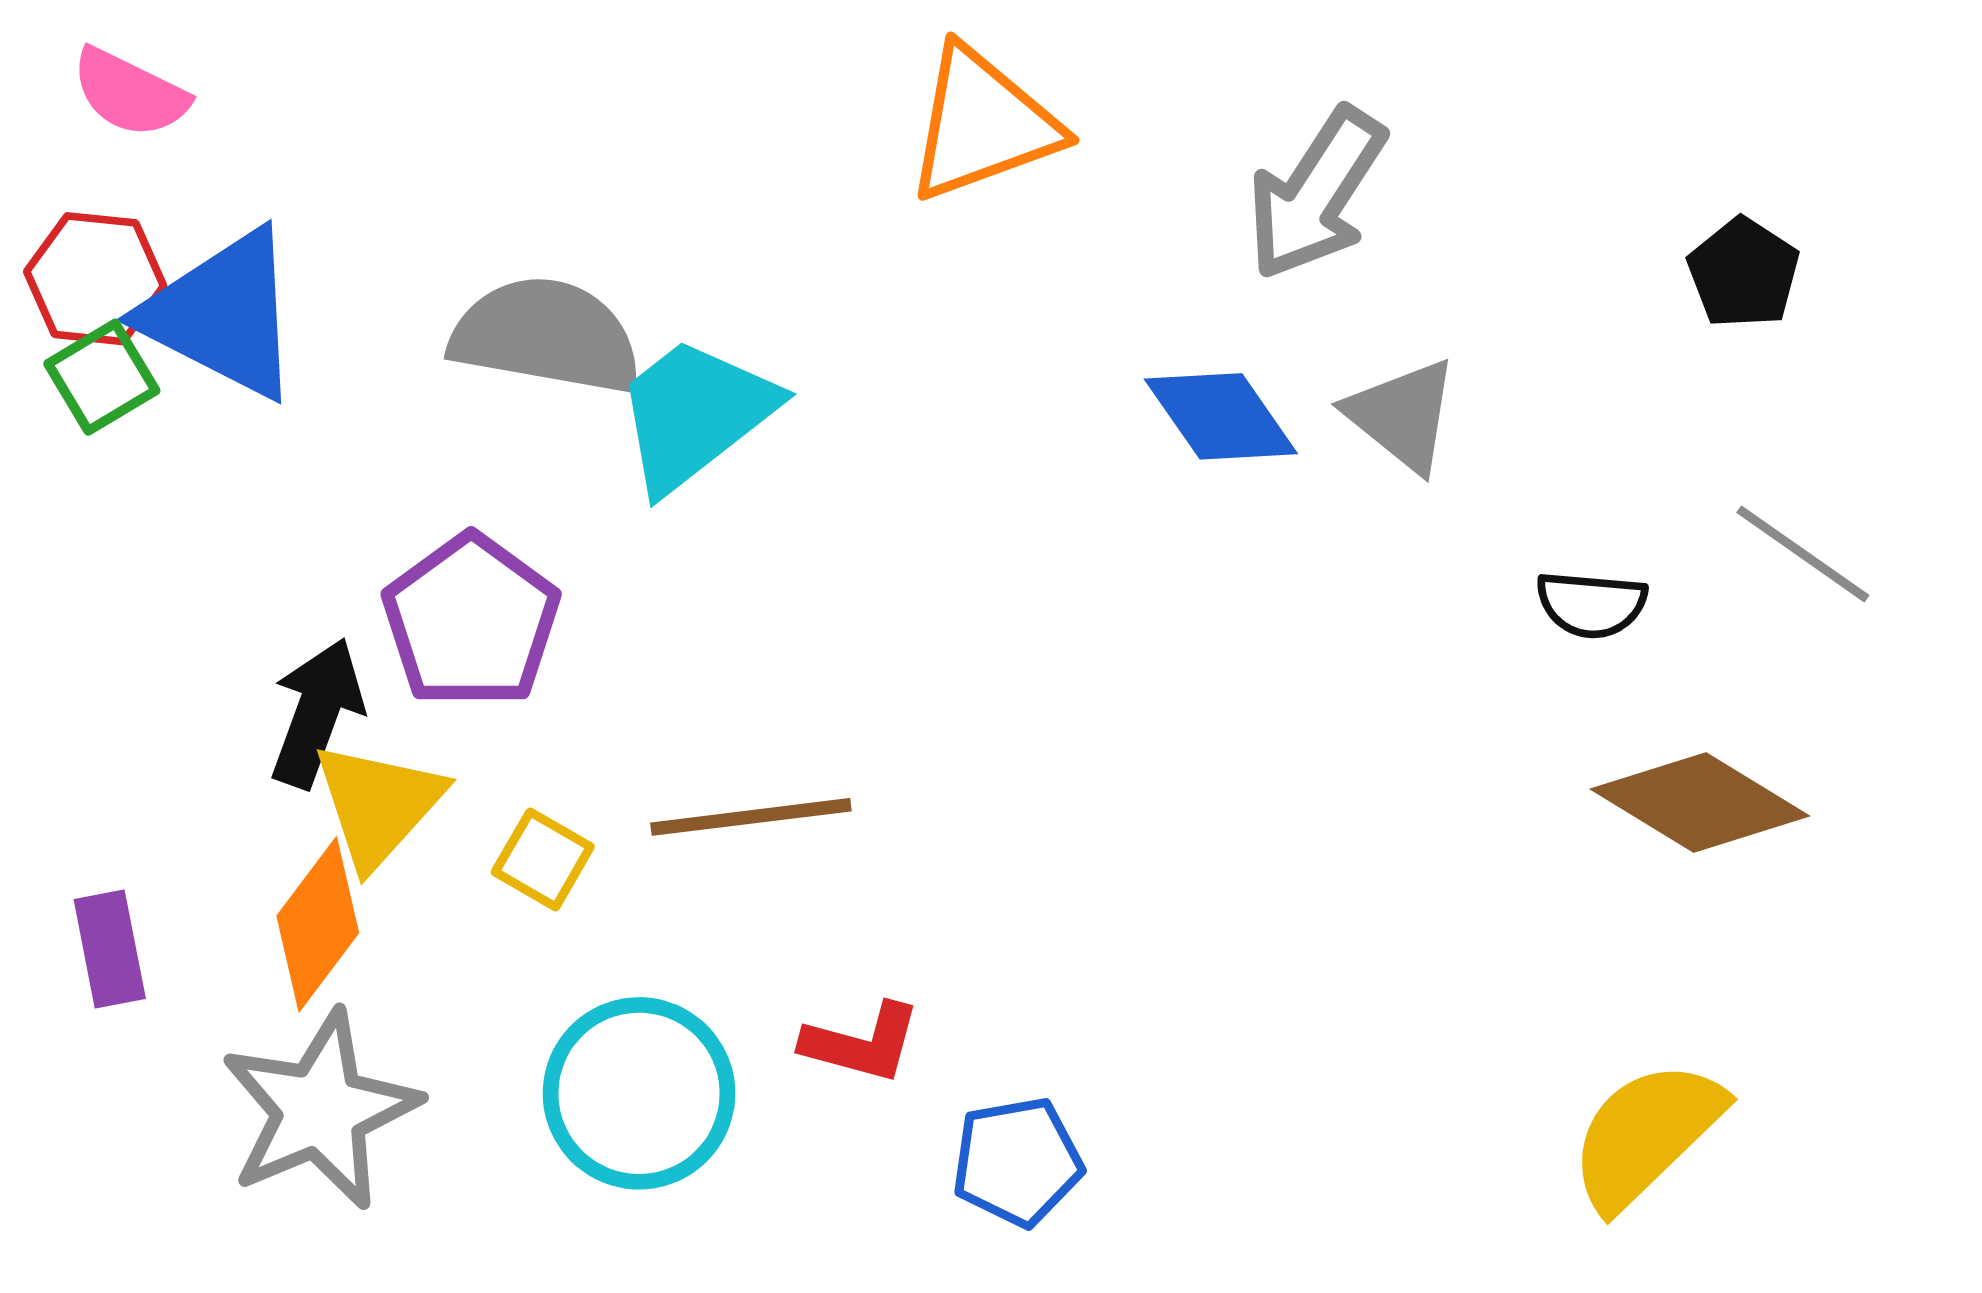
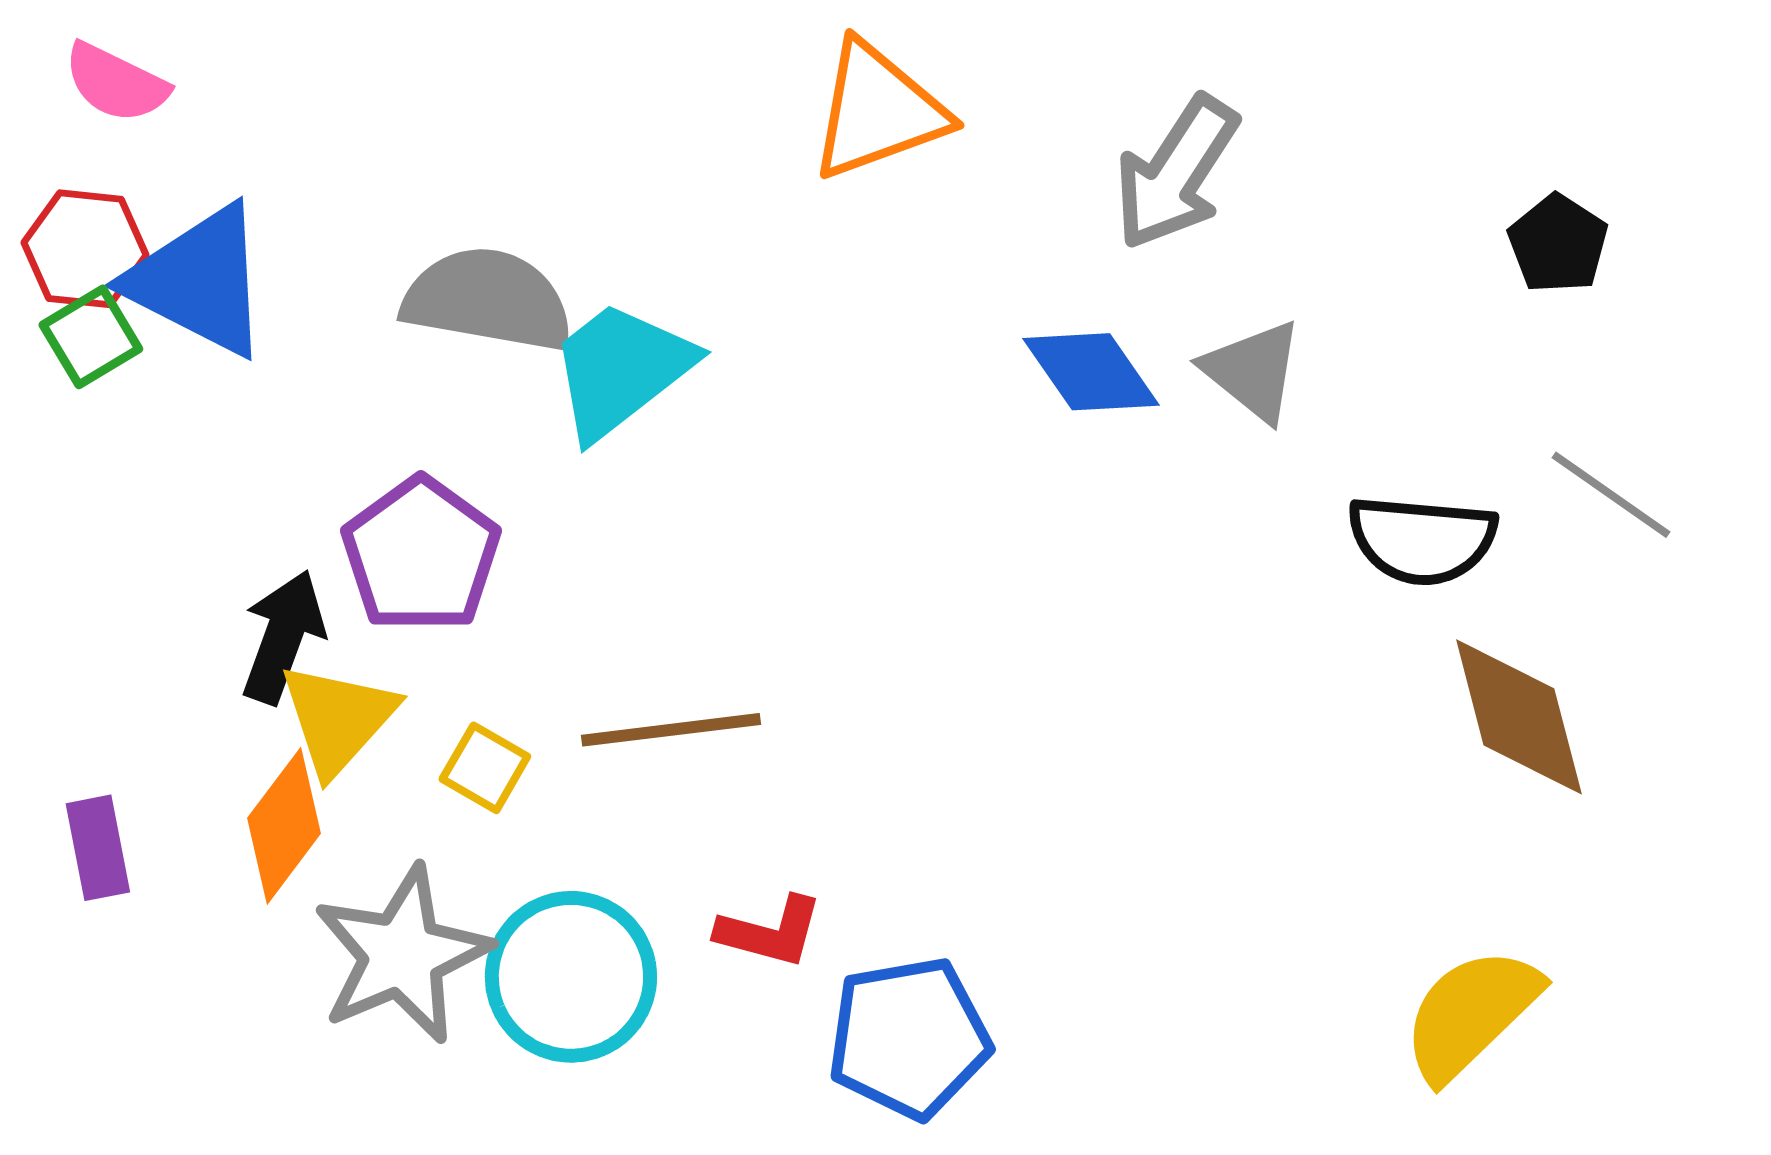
black semicircle: (1591, 604) -> (1422, 540), size x1.5
brown diamond: (1700, 802) -> (1519, 717), turned 44
gray star: (320, 1110) -> (402, 955), moved
blue pentagon: (1017, 1162) -> (909, 1038), size x1.4

